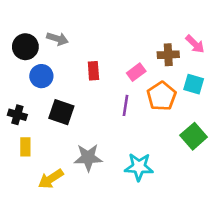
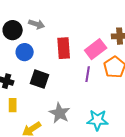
red rectangle: (93, 71) -> (64, 48), size x1.5
pink rectangle: (136, 72) -> (96, 49), size x1.5
gray star: (88, 158) -> (60, 113), turned 30

